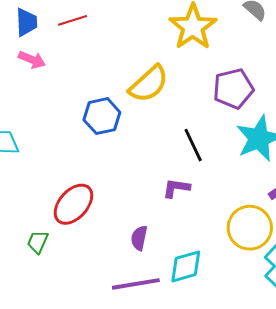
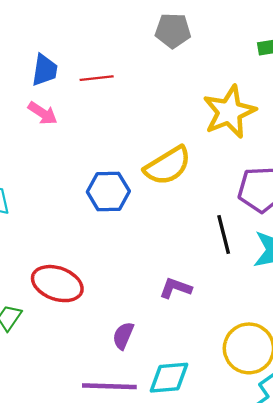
black line: (193, 145) -> (224, 234), moved
red ellipse: (73, 204) -> (57, 284), turned 57

